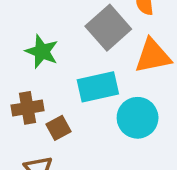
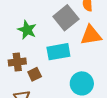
cyan circle: (138, 118) -> (82, 83), moved

